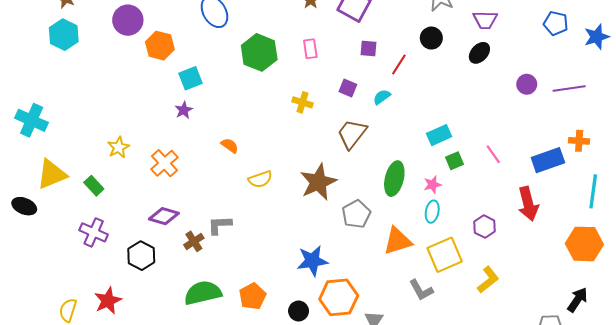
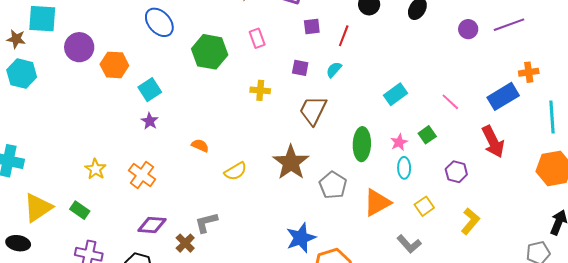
green square: (454, 161) -> (427, 135), moved
yellow square: (445, 255) -> (424, 206), size x0.6

